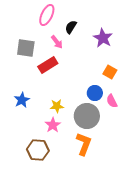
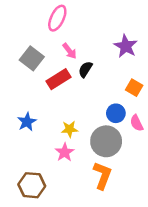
black semicircle: (71, 27) -> (85, 69), moved
gray square: (26, 48) -> (32, 58), turned 30
brown hexagon: (38, 150) -> (32, 185), moved

